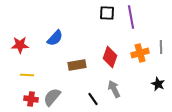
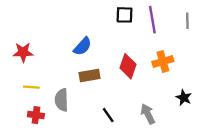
blue semicircle: (55, 38) -> (83, 46), moved
gray line: (161, 47) -> (187, 21), moved
gray arrow: (114, 89) -> (148, 114), moved
gray semicircle: (52, 97) -> (62, 100), moved, turned -42

